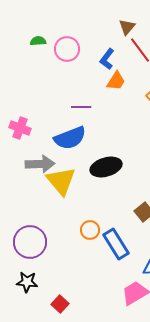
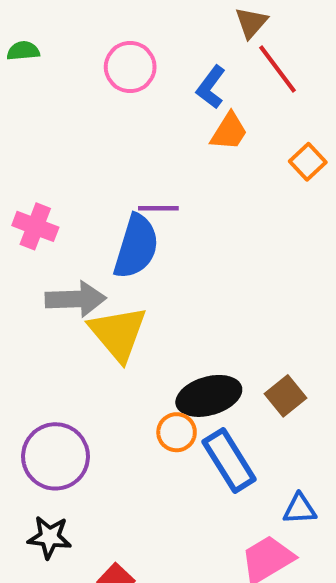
green semicircle: (38, 41) -> (23, 51), moved
purple line: (81, 107) -> (158, 208), moved
blue semicircle: (70, 138) -> (136, 247), turned -52
black ellipse: (106, 167) -> (209, 396), moved

